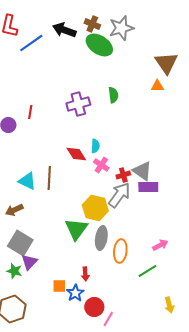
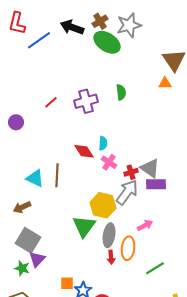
brown cross: (92, 24) -> (100, 21), turned 35
red line: (30, 112) -> (51, 102), moved, turned 40
pink arrow: (160, 245) -> (145, 225), moved
red arrow: (85, 274) -> (111, 257), moved

